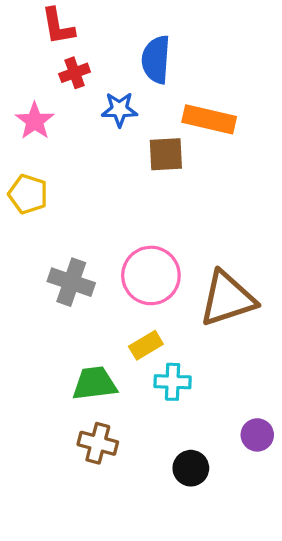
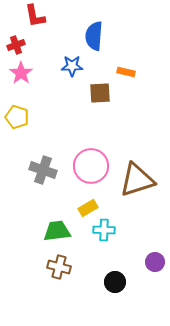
red cross: (75, 73) -> (16, 45), moved
orange rectangle: (209, 119) -> (126, 72), size x0.6

